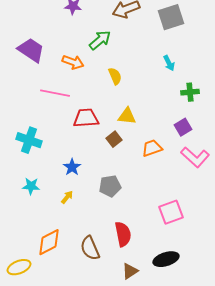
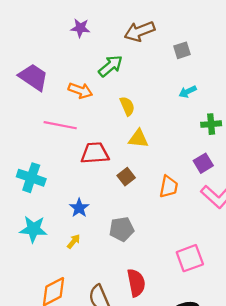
gray square: (171, 17) -> (182, 50), moved, size x0.6
cyan arrow: (169, 63) -> (188, 92), turned 91
yellow triangle: (127, 116) -> (138, 139), moved
orange trapezoid: (152, 148) -> (169, 187), turned 120
cyan star: (31, 186) -> (33, 229), size x1.4

